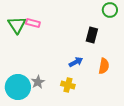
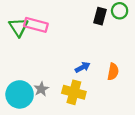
pink rectangle: (33, 23) -> (36, 25), size x1.5
black rectangle: (92, 35) -> (100, 16), moved
yellow cross: (68, 85) -> (74, 92), size x1.5

